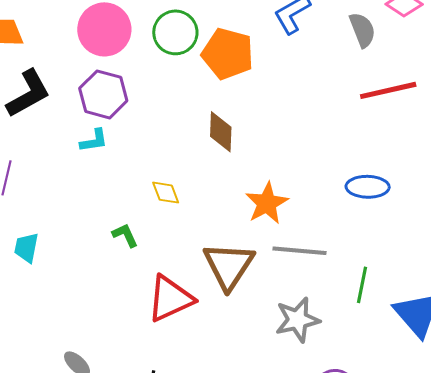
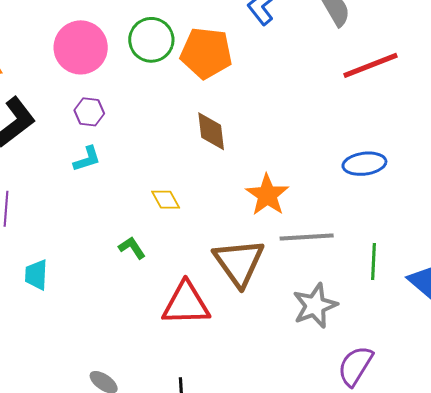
purple hexagon: (103, 94) -> (89, 112), size x0.6
red triangle: (170, 299) -> (186, 304), turned 32

